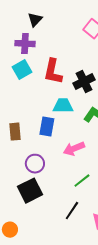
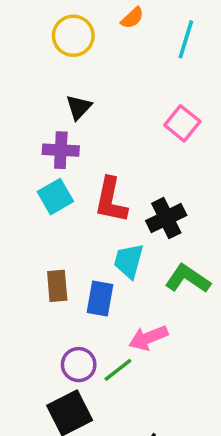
cyan trapezoid: (63, 106) -> (129, 261), turned -75
brown rectangle: (15, 132) -> (57, 286), moved
green line: (82, 181) -> (118, 370), moved

